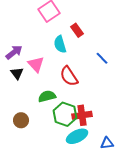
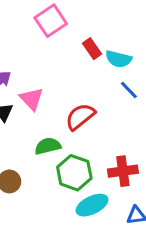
cyan semicircle: (60, 44) -> (119, 59), moved, turned -60
red semicircle: (69, 76) -> (80, 117), turned 85
red cross: (82, 115) -> (123, 171), moved

